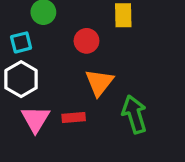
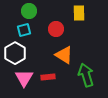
cyan square: (21, 42) -> (24, 30), moved
orange triangle: (99, 82) -> (64, 55), turned -36

